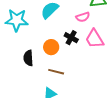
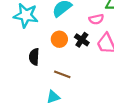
orange circle: (51, 47) -> (59, 39), moved

